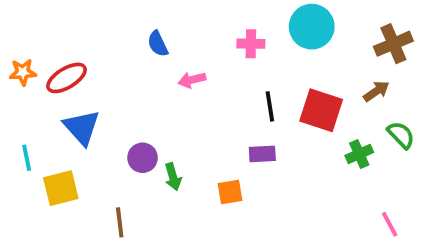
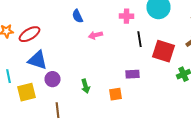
black line: (270, 106) -> (140, 39), moved
blue triangle: (82, 127) -> (38, 60), turned -30
purple circle: (143, 158) -> (52, 79), moved

